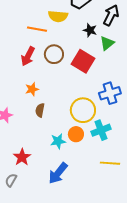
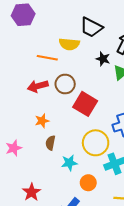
red arrow: (28, 56) -> (38, 86), turned 48
red square: (83, 61) -> (85, 104), moved
orange circle: (76, 134) -> (88, 183), moved
cyan star: (58, 141) -> (69, 163), moved

